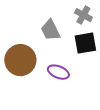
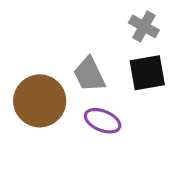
gray trapezoid: (50, 30) -> (89, 74), moved

